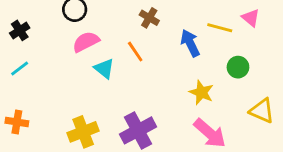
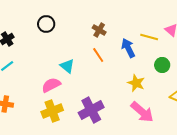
pink semicircle: (86, 42) -> (51, 85), moved
orange line: (135, 52) -> (98, 55), moved

